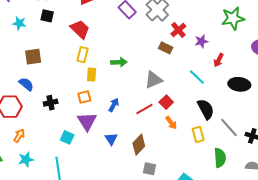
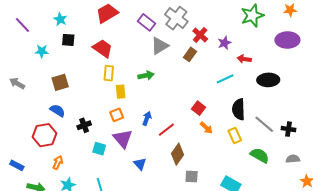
brown rectangle: (166, 48) -> (190, 54), turned -72
red arrow: (219, 60) -> (244, 59), turned 80
cyan line: (197, 77) -> (225, 79), turned -60
gray triangle: (153, 80) -> (160, 46), moved
red line: (144, 109) -> (166, 130), moved
black semicircle: (206, 109) -> (239, 109), turned -145
cyan square: (67, 137) -> (99, 149), moved
blue triangle: (111, 139) -> (140, 164), moved
green semicircle: (220, 158) -> (260, 155), turned -48

